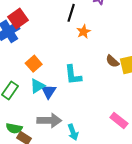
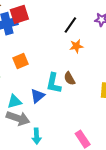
brown semicircle: (112, 61) -> (69, 78), moved
cyan triangle: (37, 86) -> (14, 102), moved
blue triangle: (49, 91) -> (38, 96), moved

